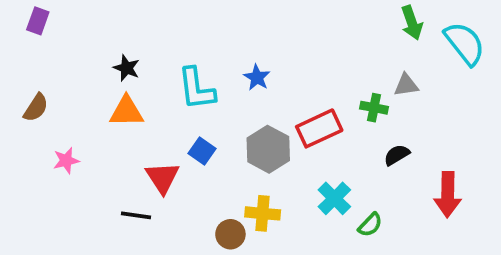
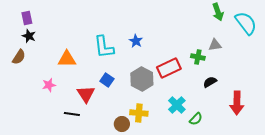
purple rectangle: (38, 21) -> (27, 18), moved, turned -32
black star: (127, 68) -> (29, 36), moved
pink star: (66, 161) -> (49, 85), moved

